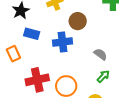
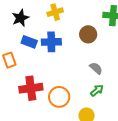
brown circle: (78, 21) -> (88, 34), moved
blue cross: (63, 42) -> (51, 42), moved

